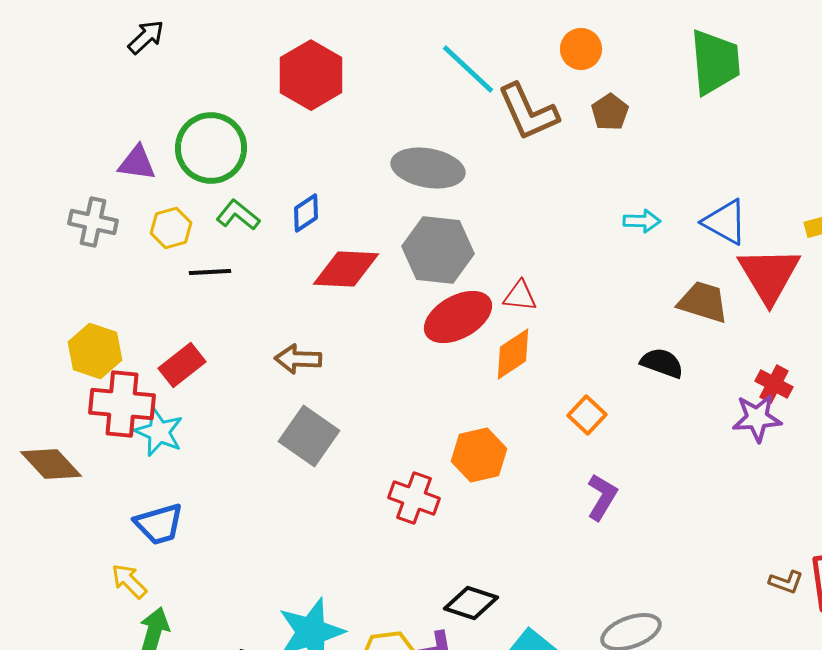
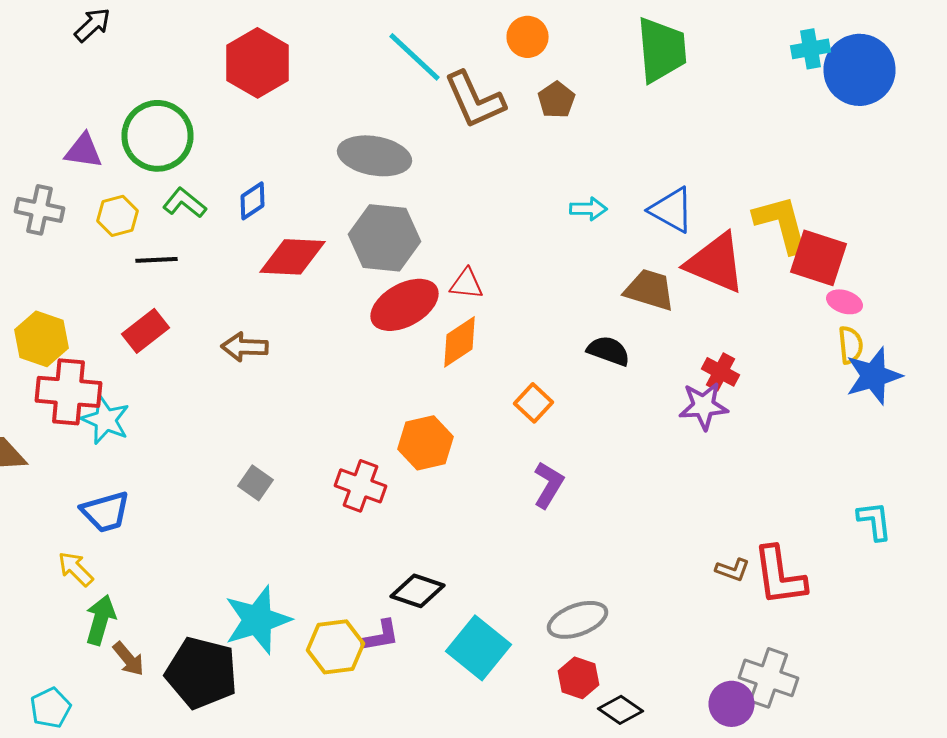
red triangle: (769, 275) -> (716, 263), turned -36
red rectangle: (182, 365) -> (146, 331), moved
gray square: (309, 436) -> (256, 483), moved, size x0.6

